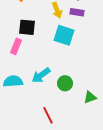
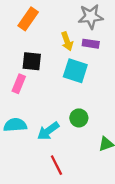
cyan arrow: (41, 75) -> (48, 131), moved
green circle: (65, 83) -> (79, 118), moved

